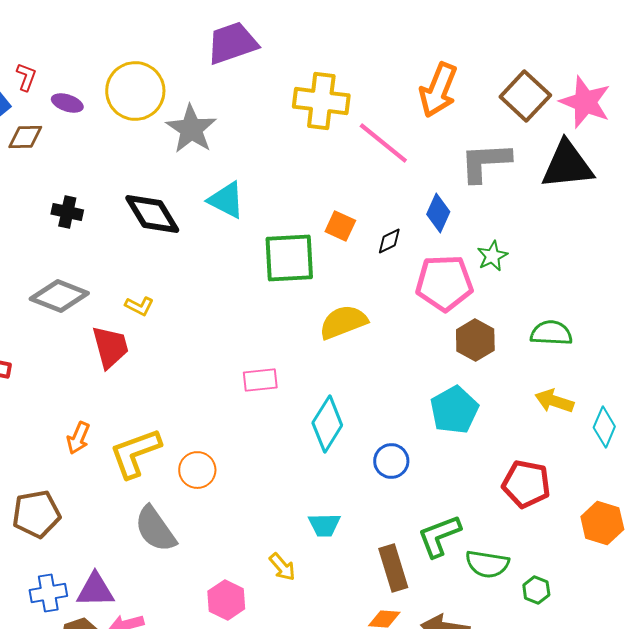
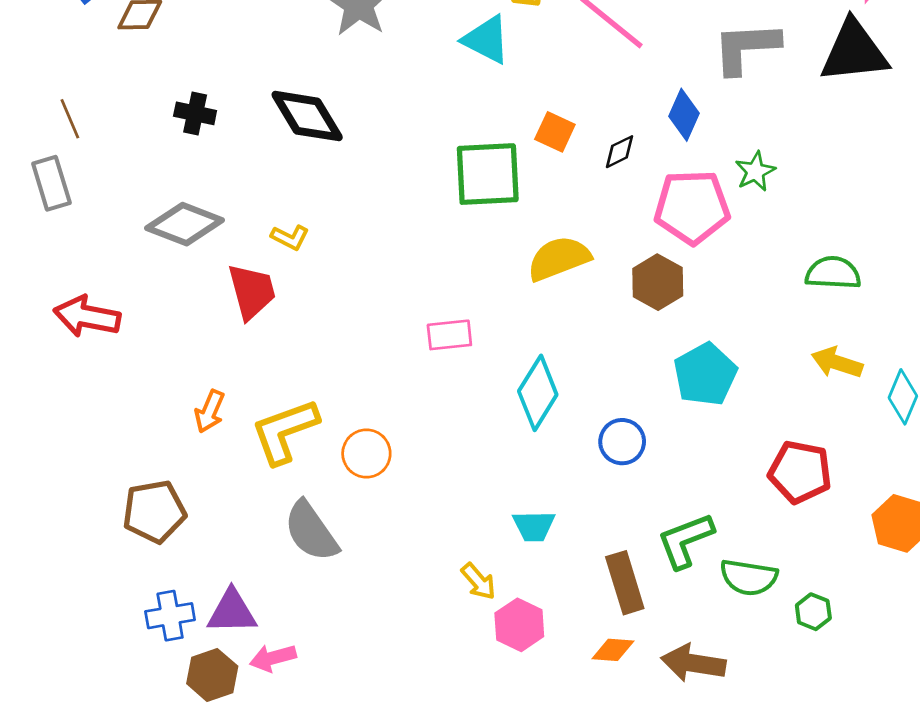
cyan triangle: (226, 200) -> (486, 40), moved
brown hexagon: (475, 340) -> (658, 282), moved
pink hexagon: (226, 600) -> (519, 625), moved

